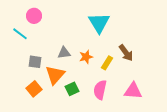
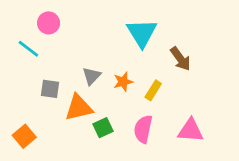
gray triangle: (64, 53) -> (92, 76), turned -40
brown arrow: (126, 53) -> (180, 59), moved
orange triangle: (55, 75) -> (79, 108), turned 35
orange square: (34, 89) -> (24, 136), moved

